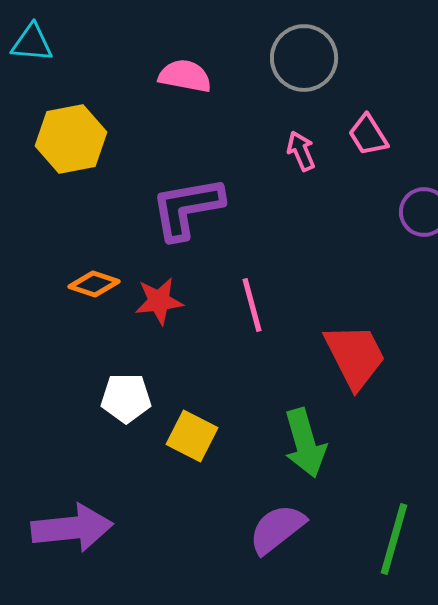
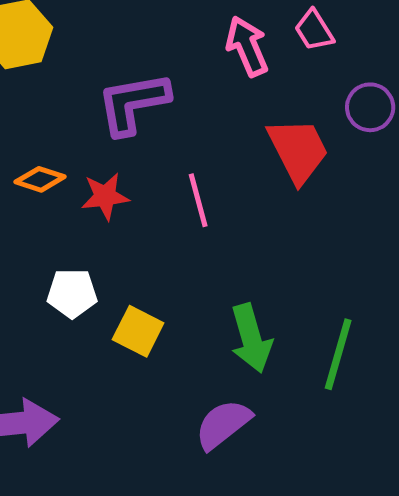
pink arrow: (301, 151) -> (247, 46), size x1.5
red trapezoid: (355, 356) -> (298, 150), moved
green line: (394, 539) -> (338, 354), moved

